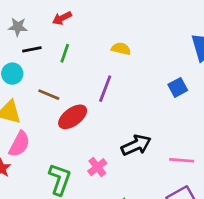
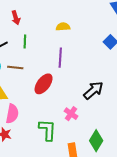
red arrow: (62, 18) -> (16, 18), turned -64
brown line: (49, 95) -> (15, 68), moved

